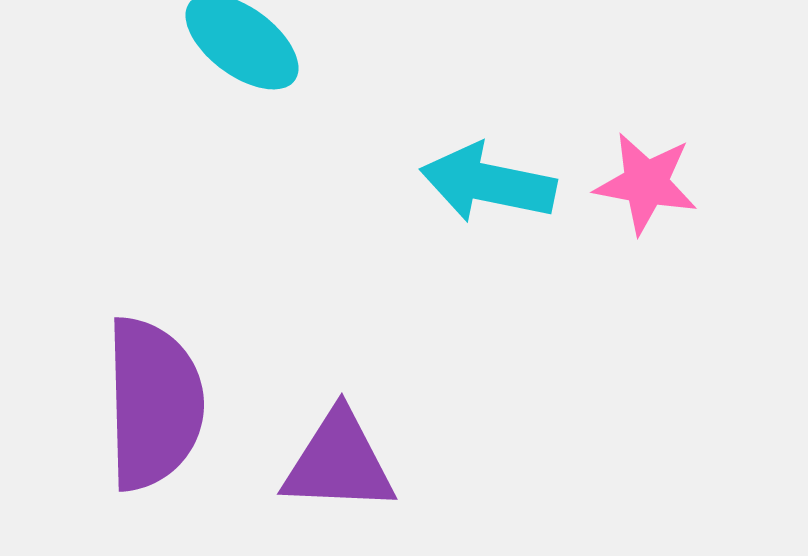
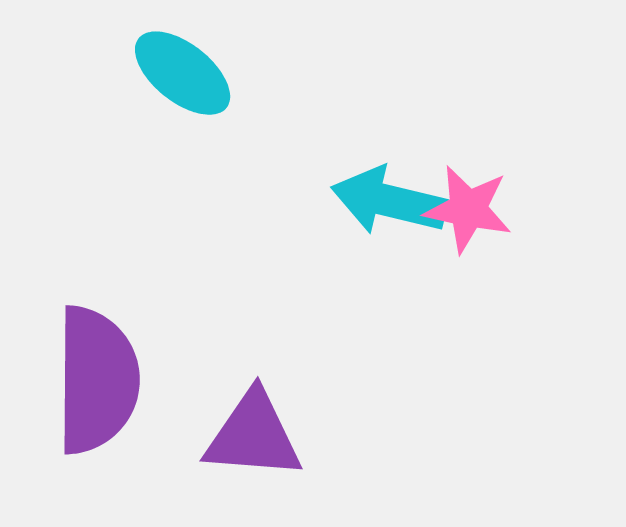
pink star: (646, 183) -> (468, 209), moved

